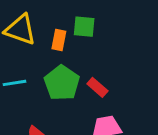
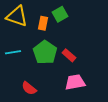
green square: (84, 27) -> (60, 14), turned -35

